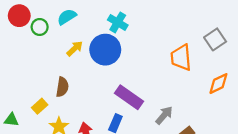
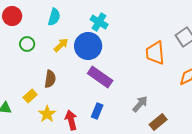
cyan semicircle: (67, 17) -> (54, 17), turned 138
green circle: (40, 27) -> (27, 44), moved
purple rectangle: (129, 97) -> (100, 77), moved

